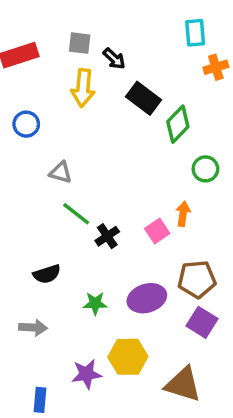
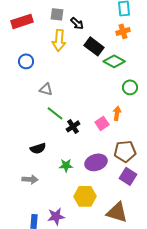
orange cross: (216, 67) -> (123, 31), moved
green diamond: (178, 124) -> (114, 61), turned 75
purple star: (87, 374) -> (56, 216), moved

